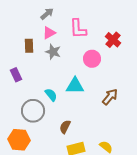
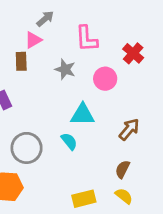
pink triangle: (49, 33) -> (33, 40), moved
gray star: (53, 52) -> (65, 69), moved
cyan semicircle: (51, 95) -> (69, 141), moved
brown semicircle: (65, 127) -> (123, 169), moved

